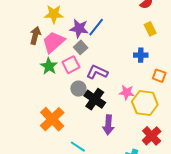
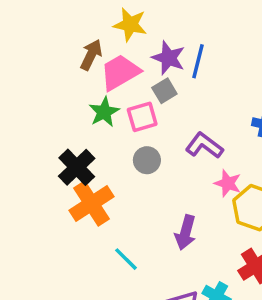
blue line: (96, 27) -> (198, 61), turned -36
purple L-shape: (97, 72) -> (204, 146), moved
black cross: (95, 99) -> (77, 167), moved

